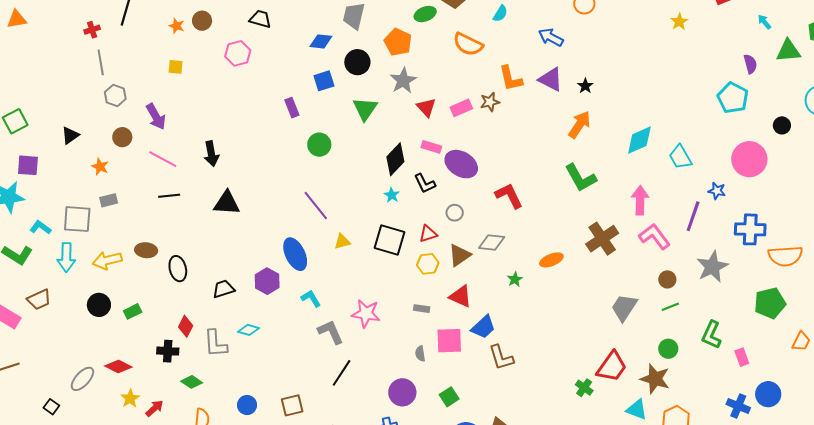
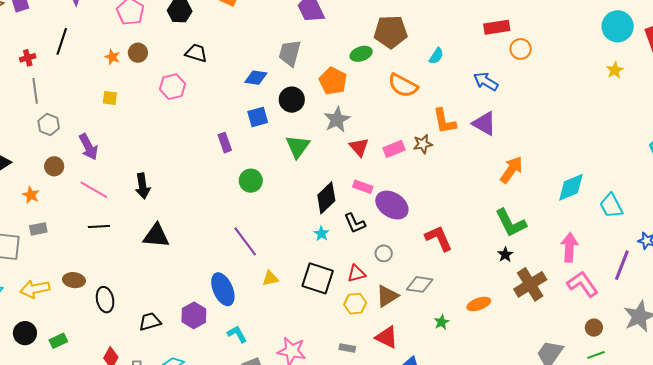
black star: (585, 86) -> (505, 255), moved

